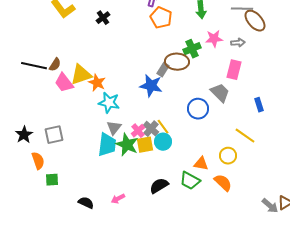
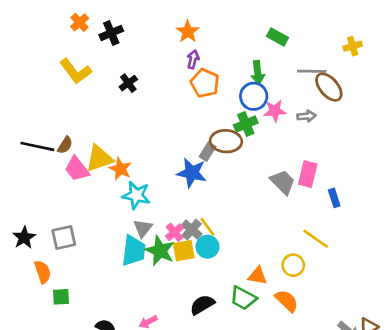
pink rectangle: (234, 70) -> (308, 174), moved
blue circle: (198, 109) -> (254, 96), moved

